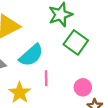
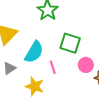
green square: (76, 42) -> (70, 43), moved

